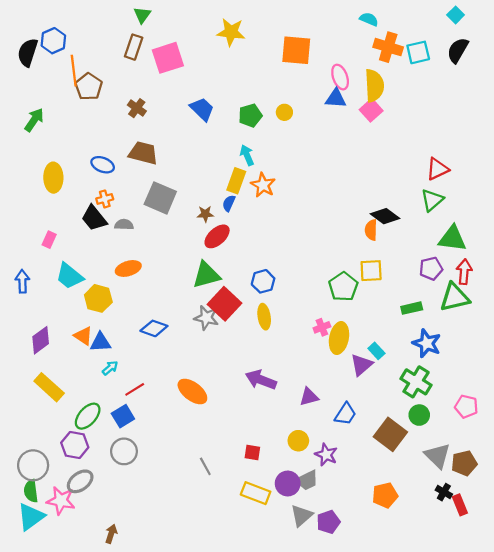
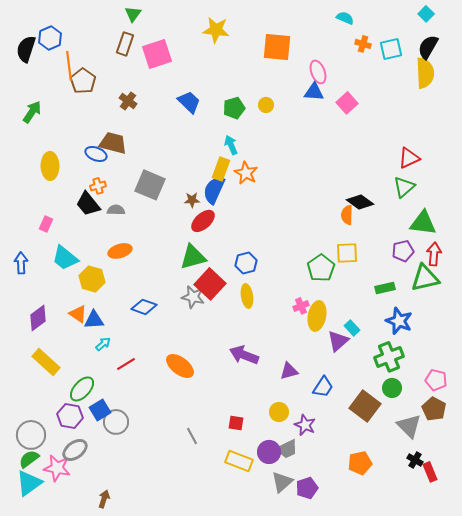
orange cross: (388, 47) -> (363, 44), size x0.6
yellow semicircle: (374, 86) -> (425, 73), moved
brown trapezoid: (143, 153) -> (113, 143), moved
blue semicircle: (229, 203) -> (214, 190), size x1.8
green cross: (416, 382) -> (389, 357), turned 36
blue square: (123, 416) -> (100, 410), moved
brown pentagon: (464, 463) -> (434, 409), moved, turned -30
green semicircle: (31, 491) -> (29, 459), turned 60

